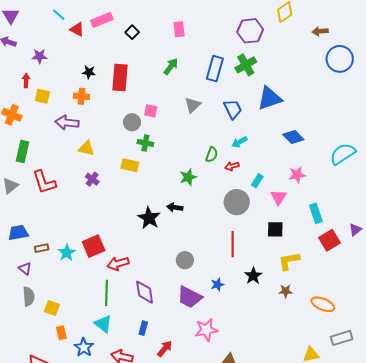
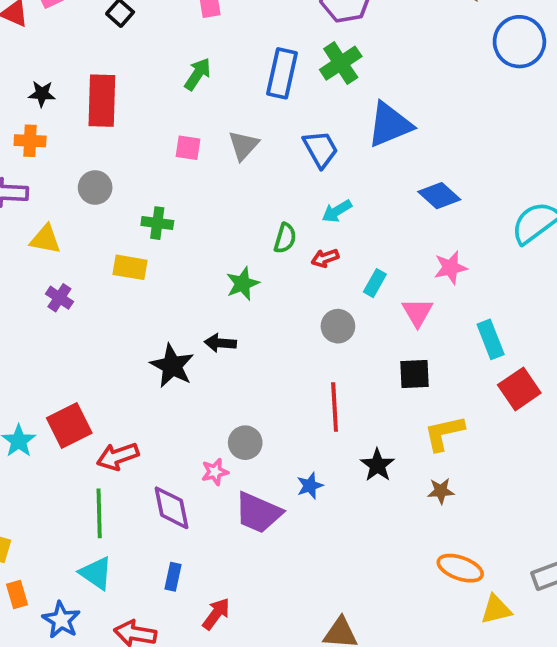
pink square: (151, 111) -> (188, 148), moved
gray circle: (132, 122) -> (95, 188), moved
gray circle: (237, 202) -> (338, 326), size x0.7
orange ellipse: (323, 304) -> (460, 568), moved
pink star: (206, 330) -> (215, 472), moved, size x0.6

